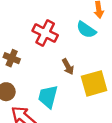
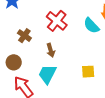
brown arrow: (68, 67) -> (51, 50), moved
yellow square: (94, 83) -> (88, 72), size x0.6

